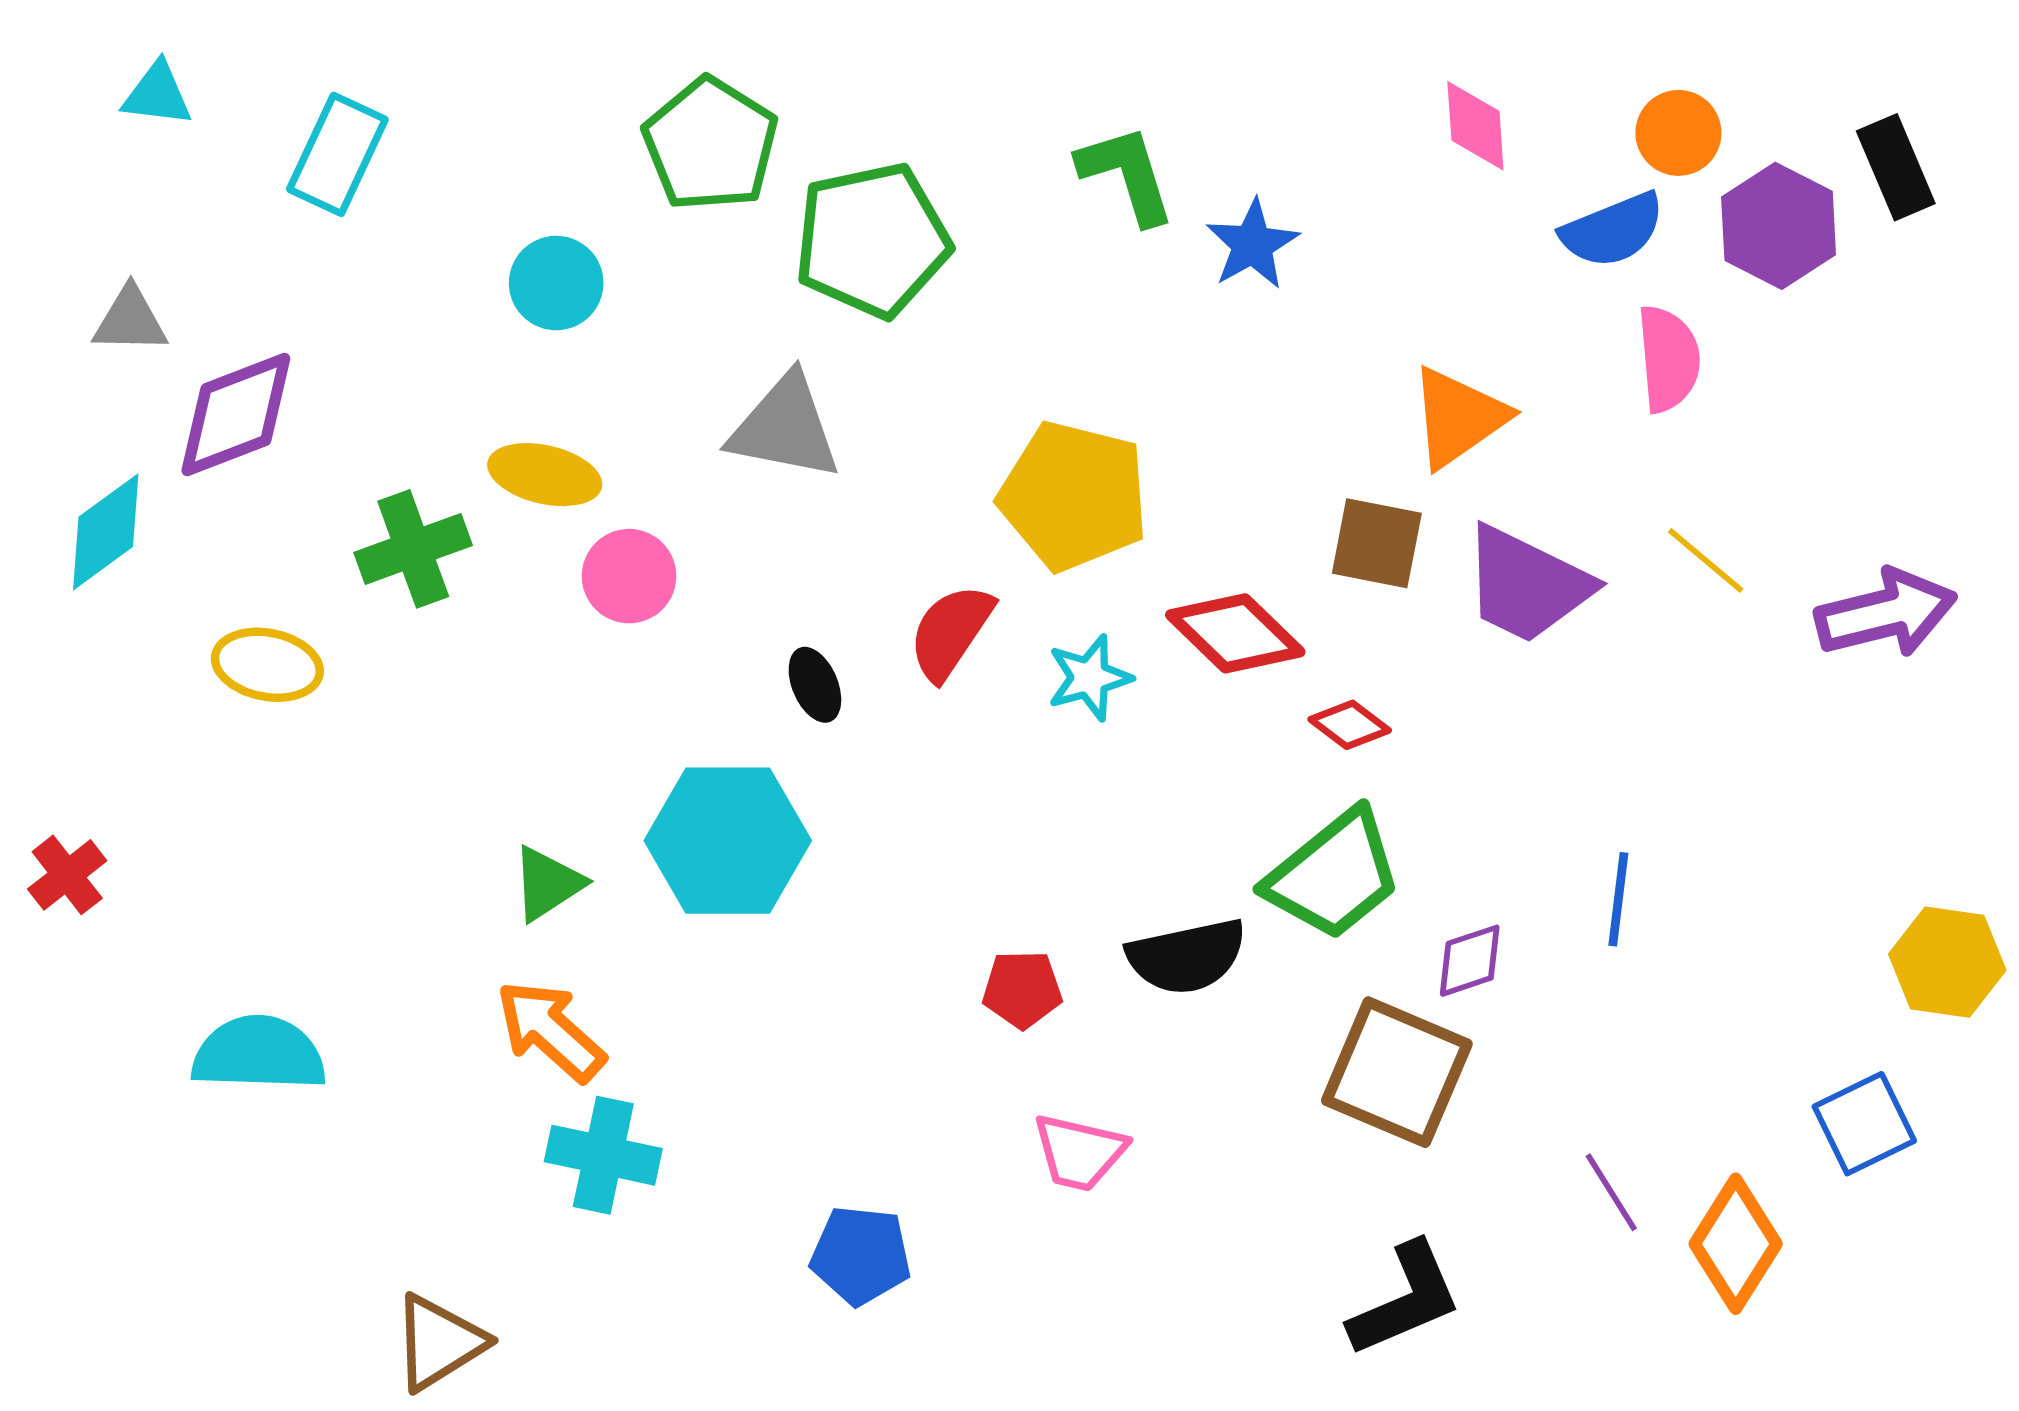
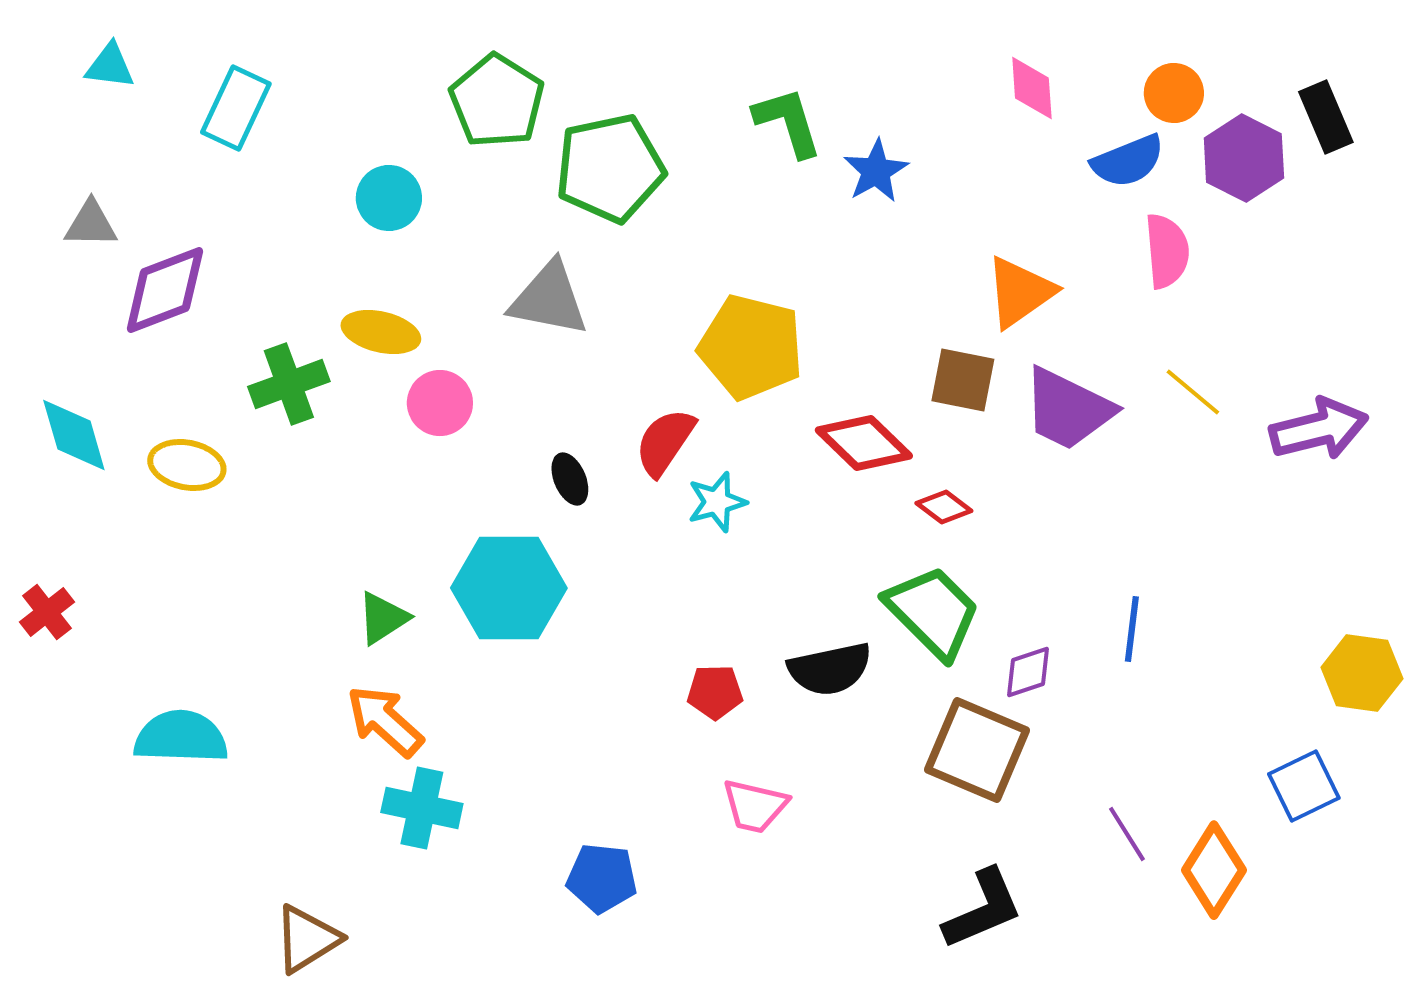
cyan diamond: (106, 532) -> (74, 435), moved, turned -70
cyan star: (1089, 678) -> (717, 502), moved
green trapezoid: (1334, 875) -> (933, 612), turned -96

